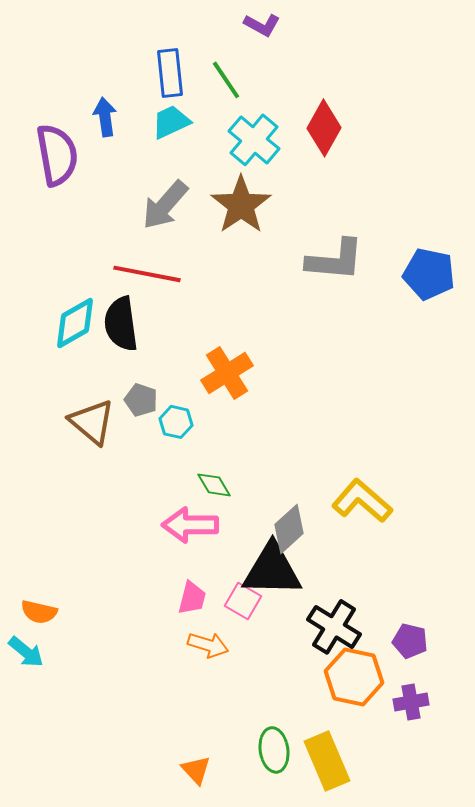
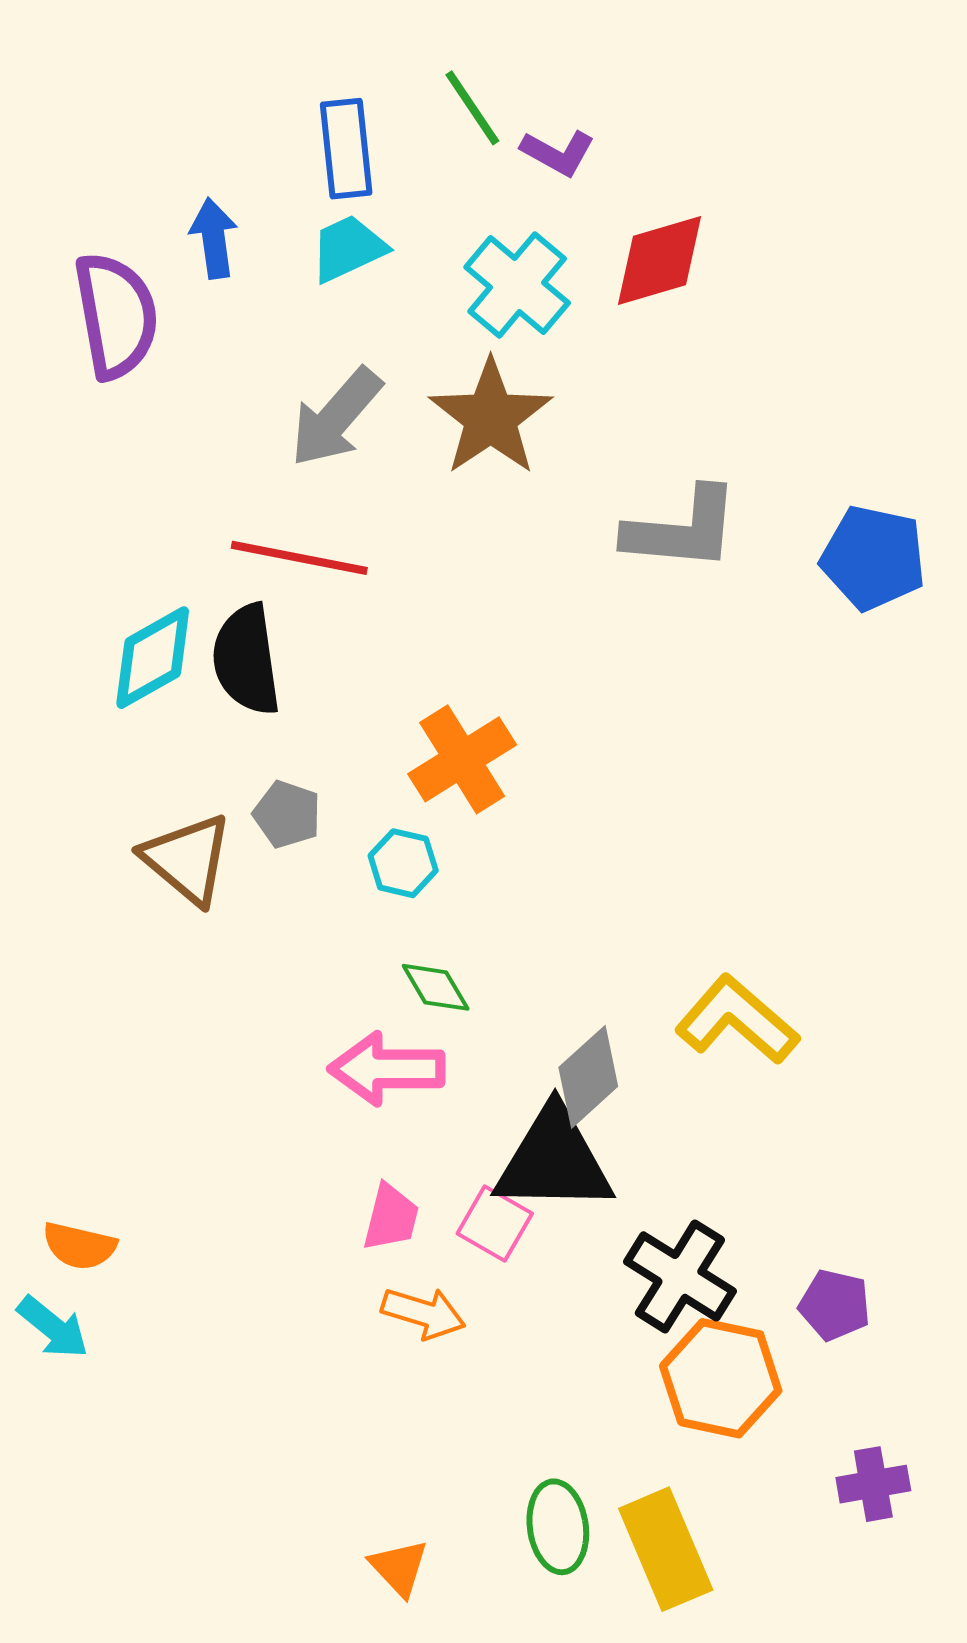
purple L-shape: (262, 25) -> (558, 153), moved
green line: (226, 80) -> (472, 108), moved
red diamond: (324, 128) -> (660, 261), turned 44
cyan hexagon: (176, 422) -> (403, 863), moved
purple cross: (411, 702) -> (873, 1484), moved

